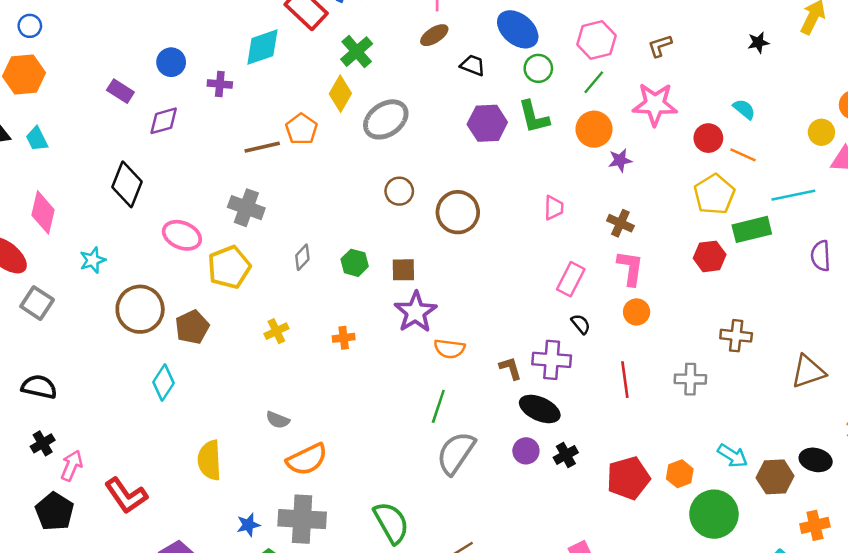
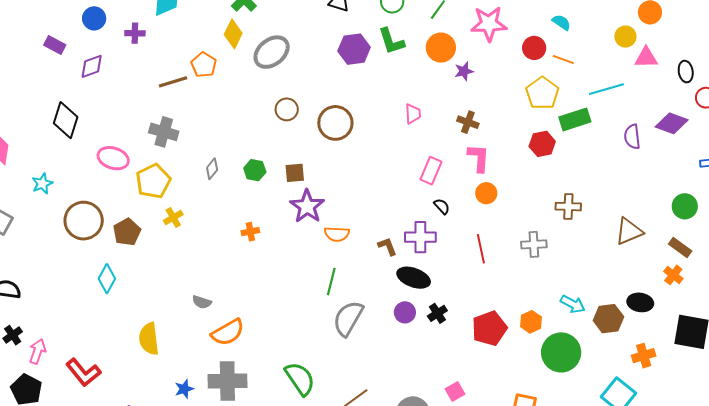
yellow cross: (276, 331) -> (173, 217), moved

